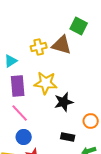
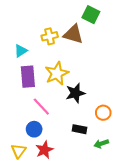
yellow star: (46, 83) -> (57, 73), turned -30
pink line: (20, 113) -> (41, 107), moved

